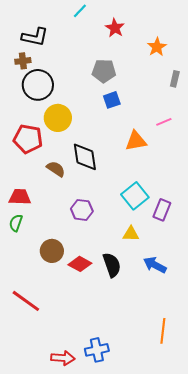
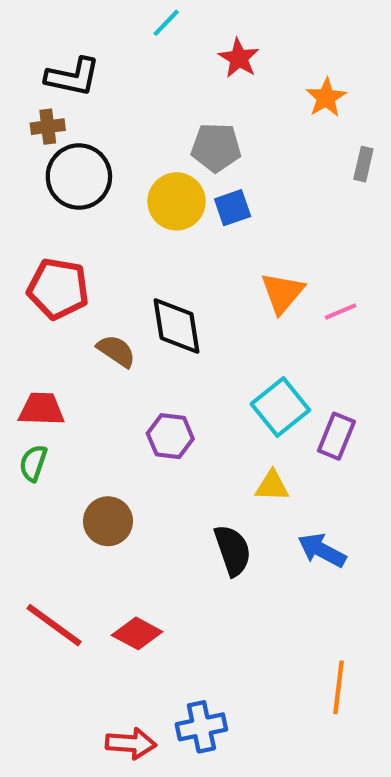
yellow circle: (58, 118) -> (177, 201), moved
pink line: (164, 122) -> (341, 311), moved
orange triangle: (136, 141) -> (282, 293), turned -40
red diamond: (80, 264) -> (137, 633), moved

